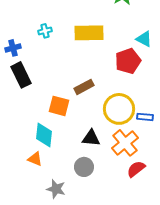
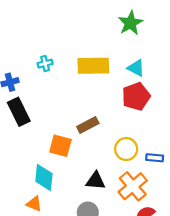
cyan triangle: (144, 39) -> (136, 68), moved
yellow circle: (119, 109) -> (126, 149), size x0.7

